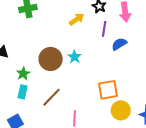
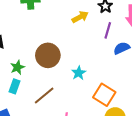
cyan star: (74, 57) -> (79, 73), moved
orange square: (108, 90) -> (104, 95), turned 35

